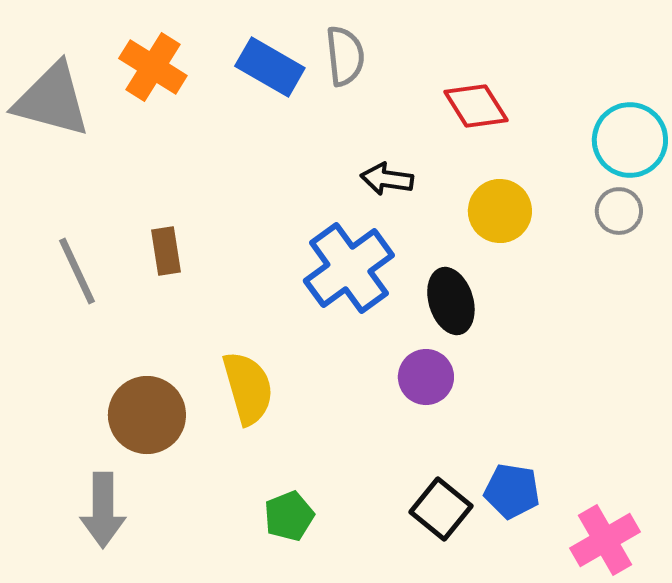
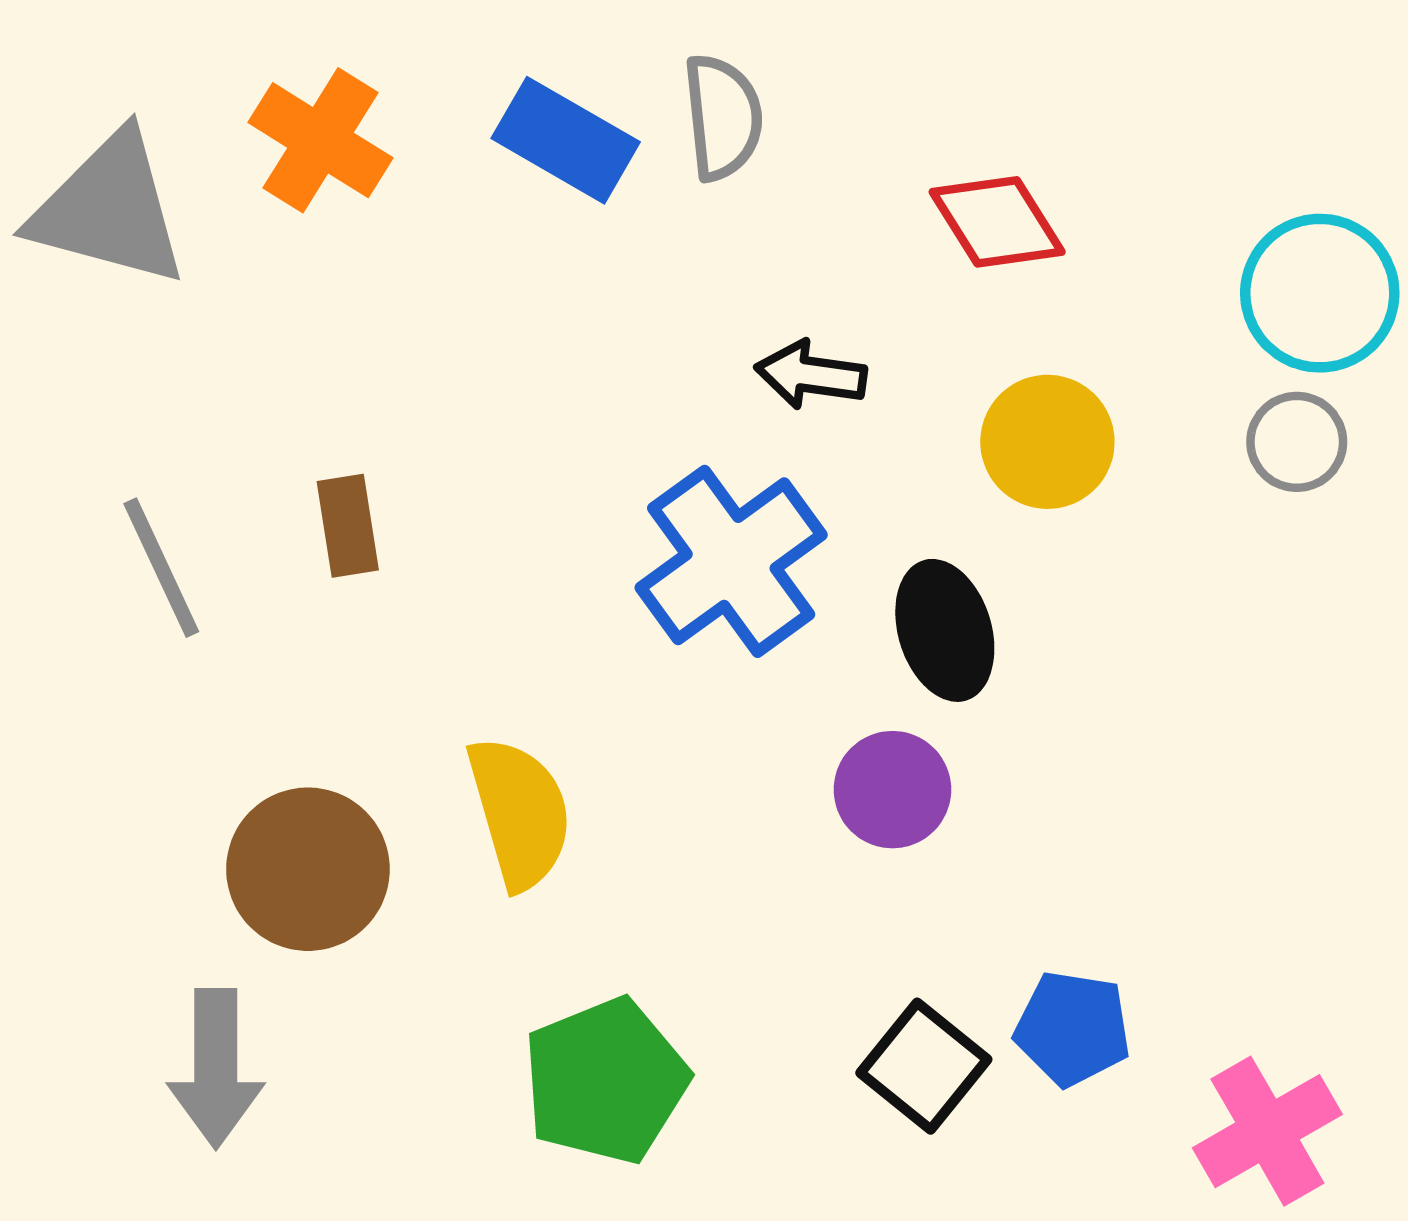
green pentagon: (289, 516) -> (605, 1081), size x1.6

